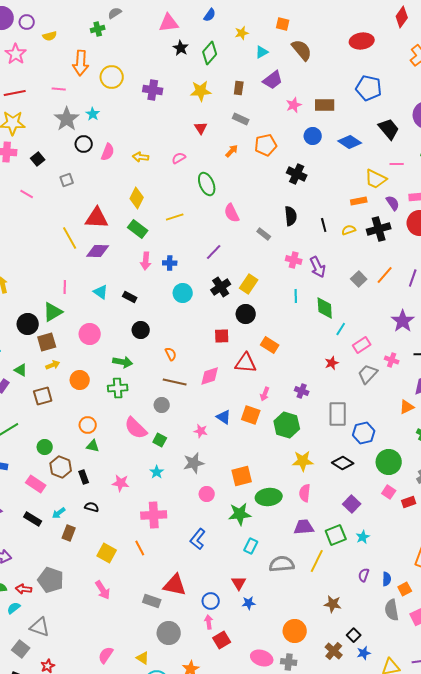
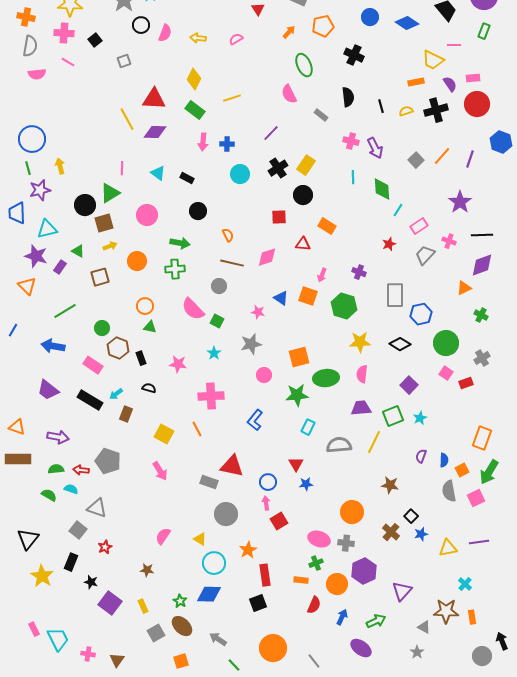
green ellipse: (207, 184) -> (304, 65), moved
pink line: (27, 194) -> (68, 62), moved
red triangle: (246, 363) -> (303, 244), size x0.7
black rectangle: (33, 519) -> (90, 400), size x1.4
cyan semicircle: (14, 608) -> (71, 489), turned 56

